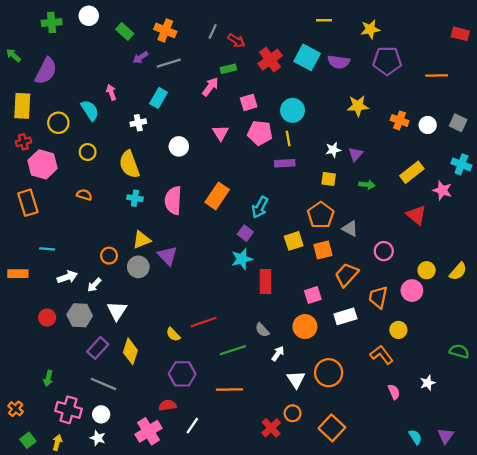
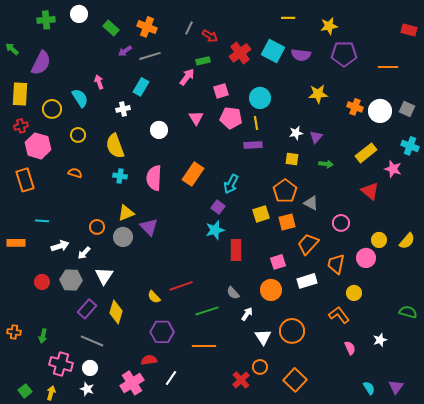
white circle: (428, 125) -> (380, 111), size x1.5
orange cross: (16, 409) -> (14, 332), moved, turned -32

